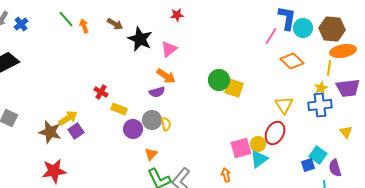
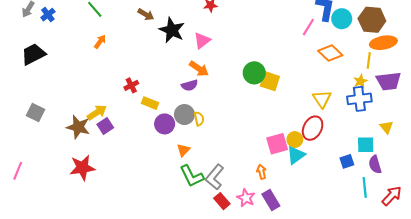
orange arrow: (84, 26) -> (100, 42), moved, turned 56
red cross: (101, 92) -> (131, 85), turned 32
cyan square: (318, 155) -> (366, 145), moved, turned -36

